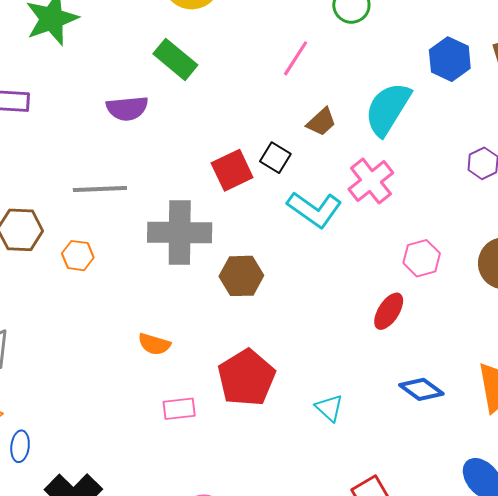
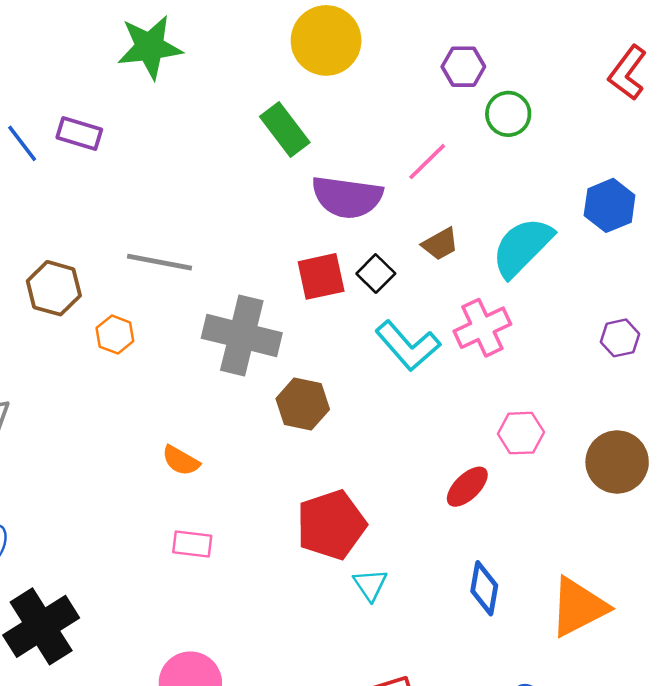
purple semicircle: (127, 108) -> (347, 197), moved, size x1.4
red pentagon: (246, 378) -> (331, 525), moved
blue diamond: (421, 389) -> (484, 588), turned 51

